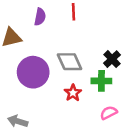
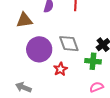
red star: (73, 93) -> (60, 69), moved

